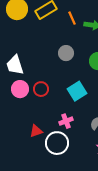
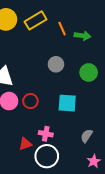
cyan square: (77, 91) -> (67, 103), turned 36
pink cross: (66, 121) -> (46, 134), moved, turned 32

